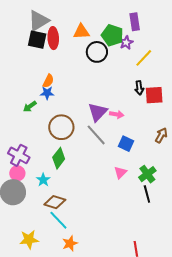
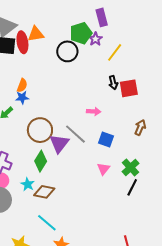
orange triangle: (81, 32) -> (36, 34), moved
green pentagon: (112, 35) -> (81, 33), turned -30
purple triangle: (98, 112) -> (59, 143), moved
black line: (147, 194) -> (132, 187), turned 48
brown diamond: (55, 202) -> (44, 192), moved

